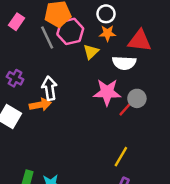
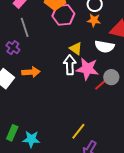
gray line: (47, 38) -> (25, 27), moved
yellow triangle: (91, 52) -> (76, 49), moved, turned -48
white arrow: (49, 88) -> (70, 65), moved
yellow line: (121, 157) -> (78, 131), moved

